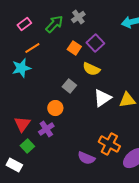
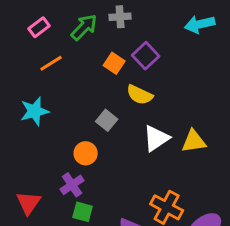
gray cross: (78, 17) -> (120, 17), turned 32
cyan star: (21, 68) -> (35, 111), moved
red triangle: (22, 124) -> (29, 203), moved
green square: (27, 146) -> (83, 212), moved, turned -32

